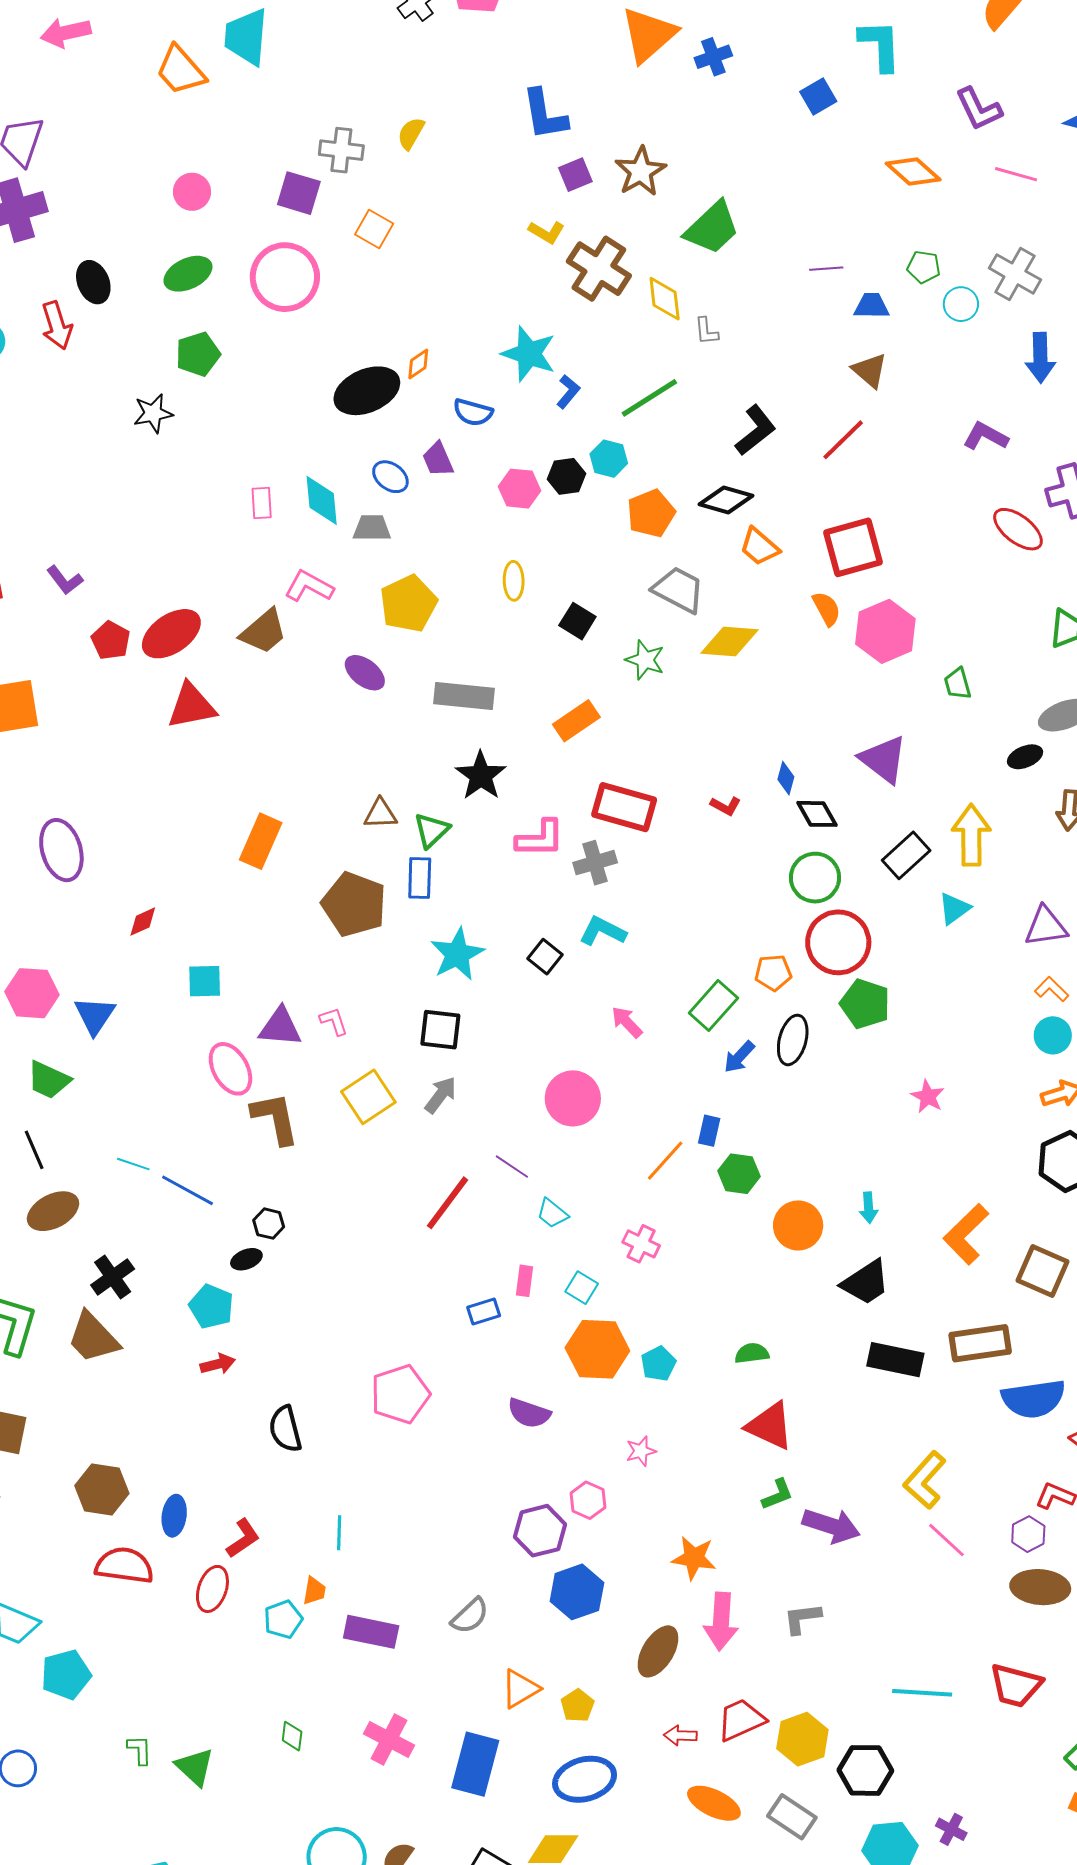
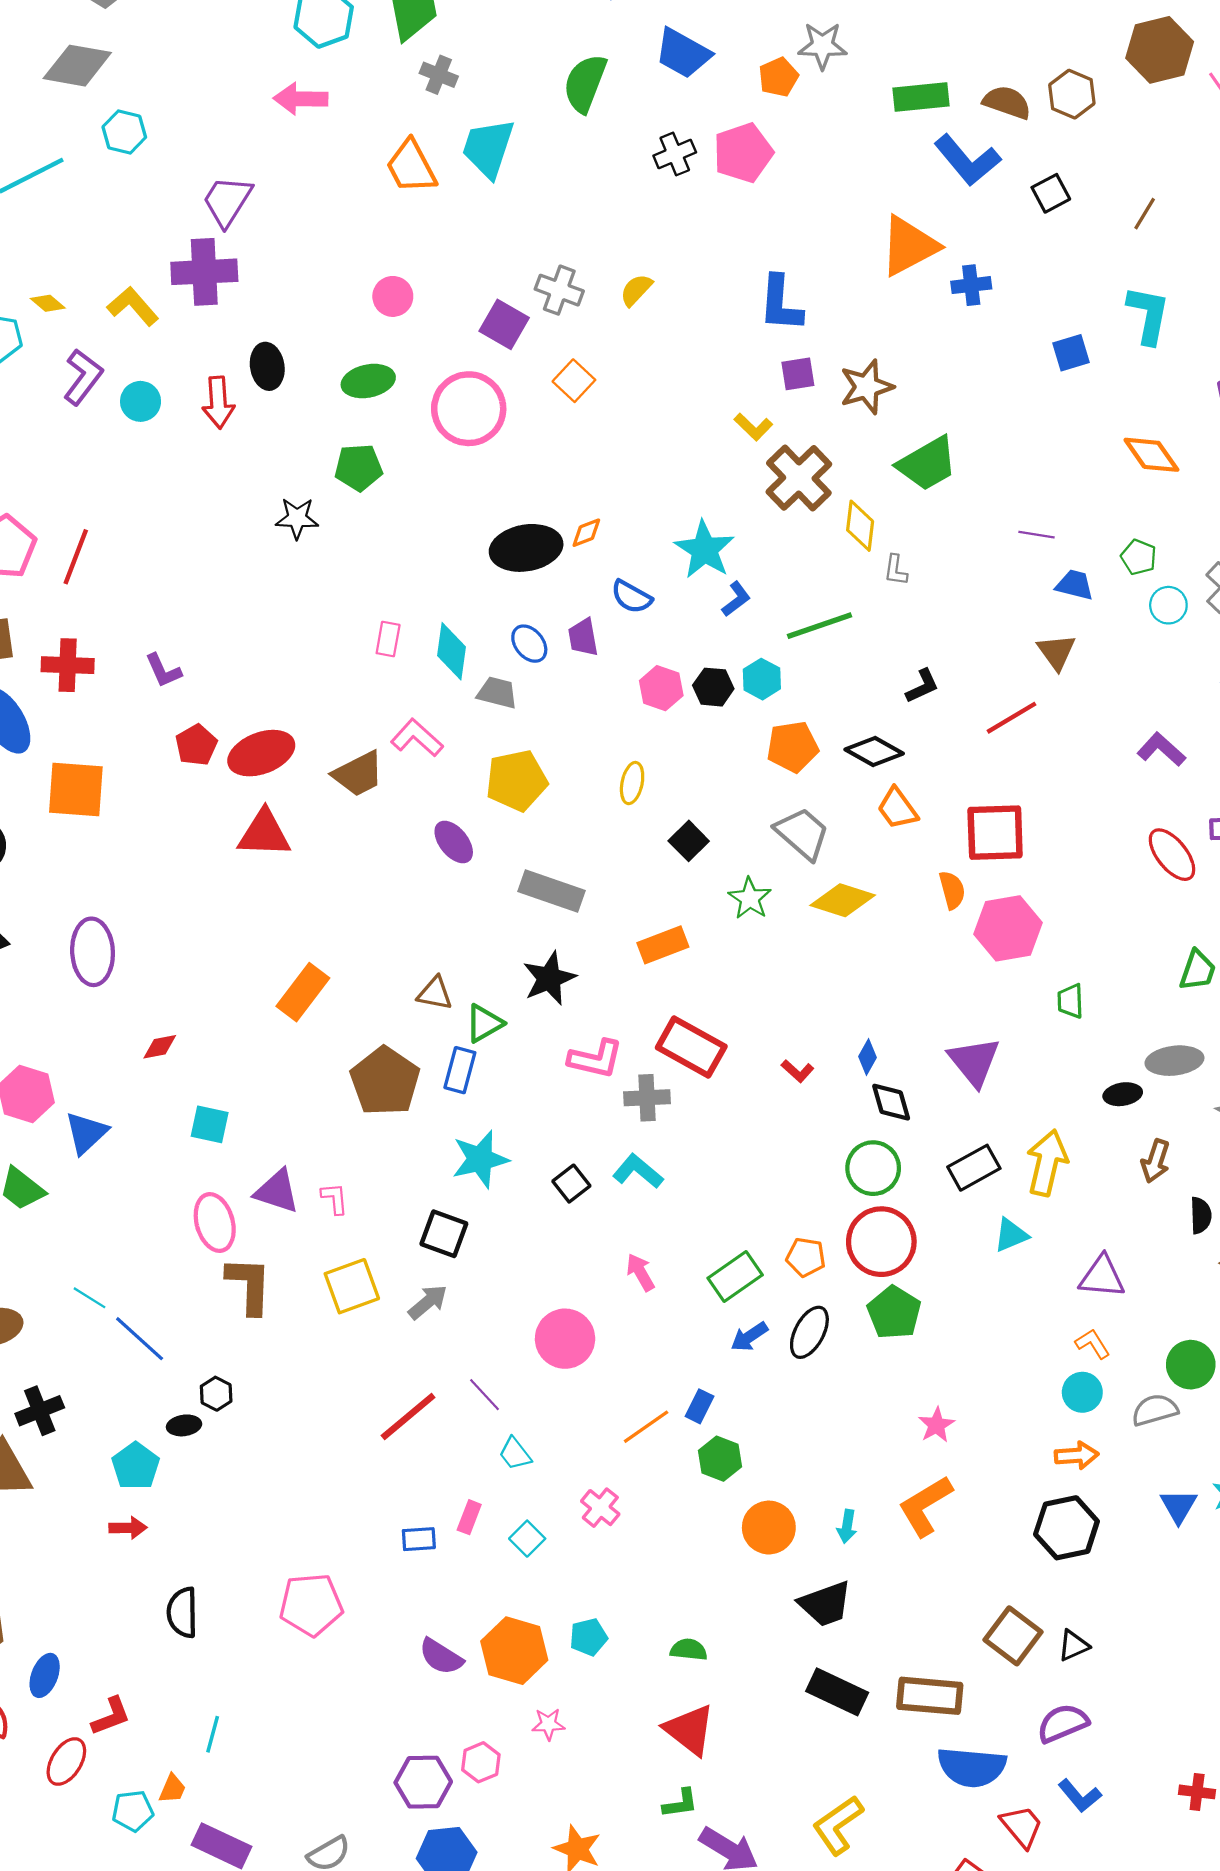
black L-shape: (756, 430) -> (922, 686), size x0.7
orange L-shape: (966, 1234) -> (925, 1506), moved
orange hexagon: (597, 1349) -> (514, 1651), moved

